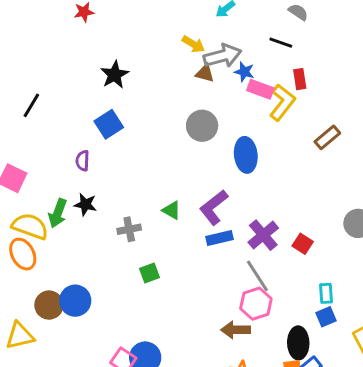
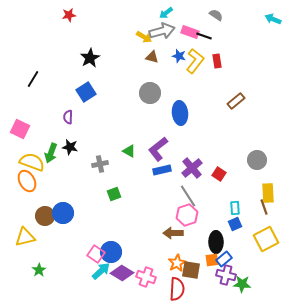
gray arrow: (222, 56) -> (162, 31), moved
pink rectangle: (260, 89) -> (190, 32), moved
yellow L-shape: (282, 102) -> (195, 61), moved

